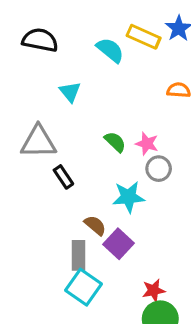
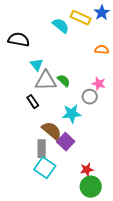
black semicircle: (40, 40) -> (19, 40), moved
cyan triangle: (70, 92) -> (37, 65), moved
gray triangle: (38, 142) -> (46, 81), moved
pink star: (147, 144) -> (99, 84), moved
brown semicircle: (95, 225) -> (52, 131), size x1.5

